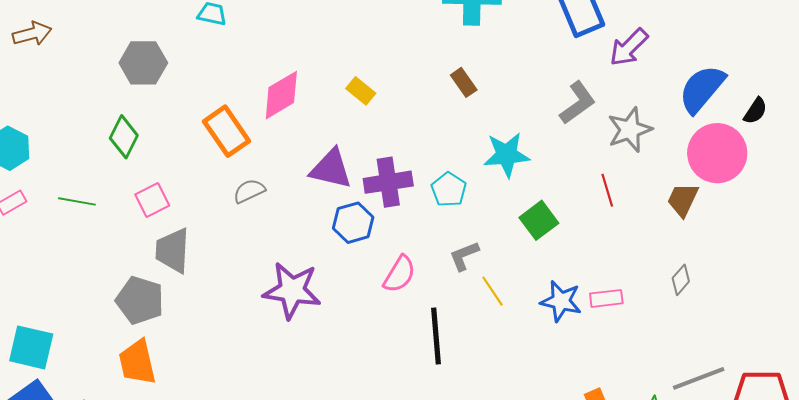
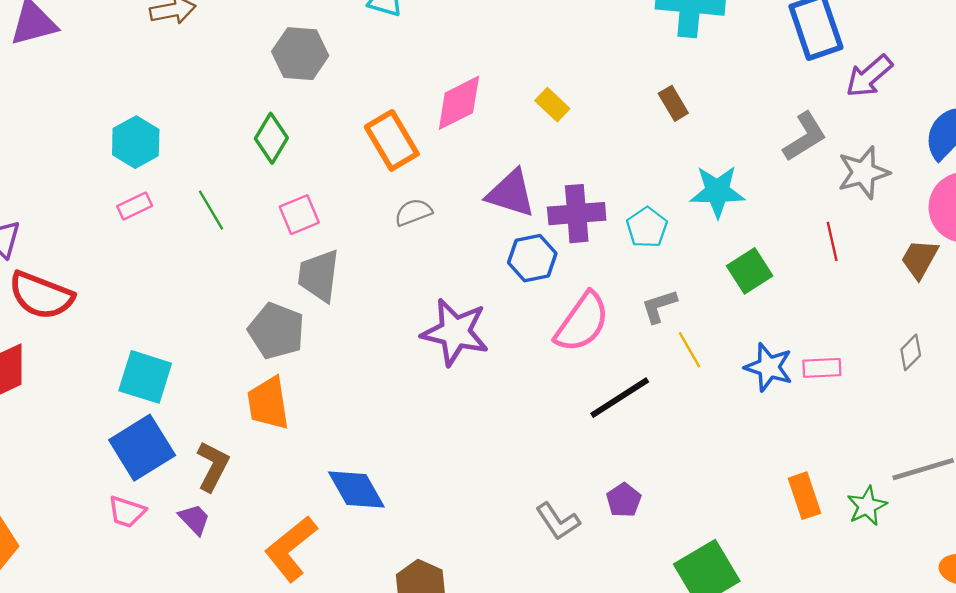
green line: (77, 201) -> (211, 210), turned 45
pink semicircle: (400, 274) -> (582, 322), size x1.4
black line: (436, 336) -> (620, 398), turned 58

